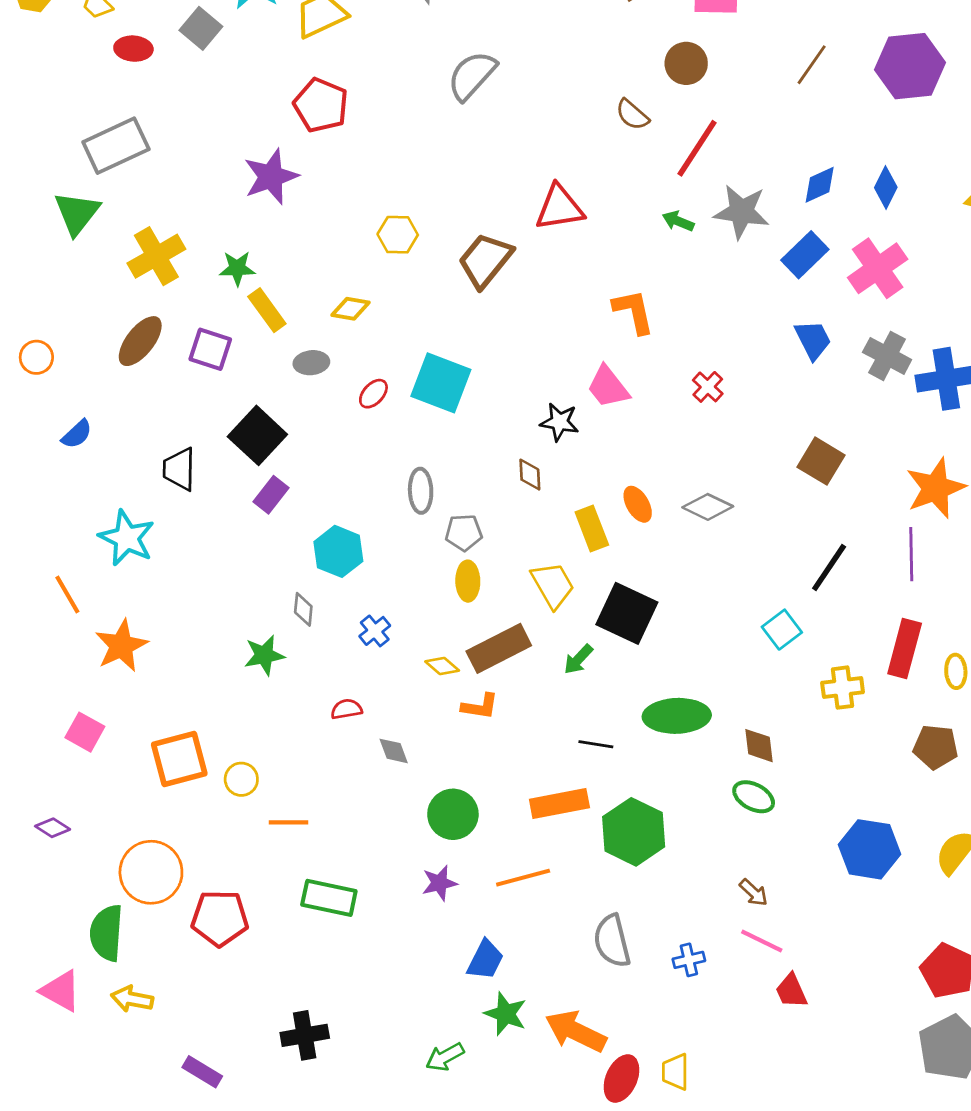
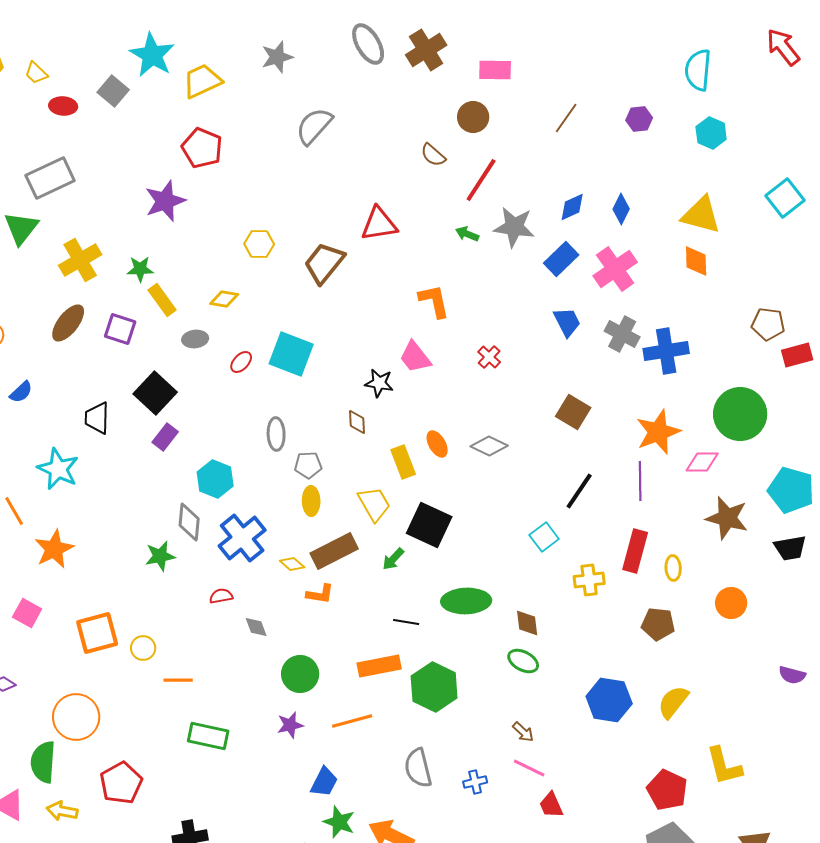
purple hexagon: (910, 66) -> (639, 119), size x0.5
gray diamond: (303, 609) -> (189, 522), size x1.5
blue cross: (375, 631) -> (242, 538), size x2.0
red pentagon: (220, 918) -> (121, 783), moved, turned -30

